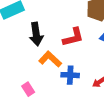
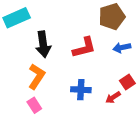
orange L-shape: (50, 59) -> (37, 76), moved, turned 80

